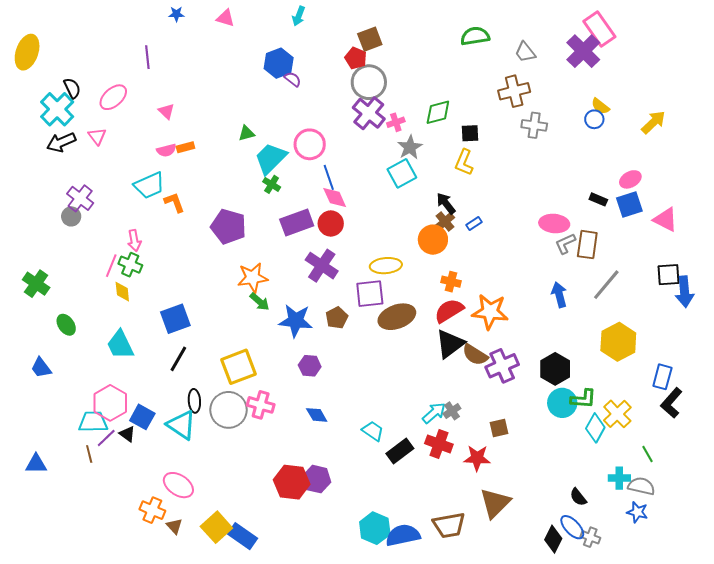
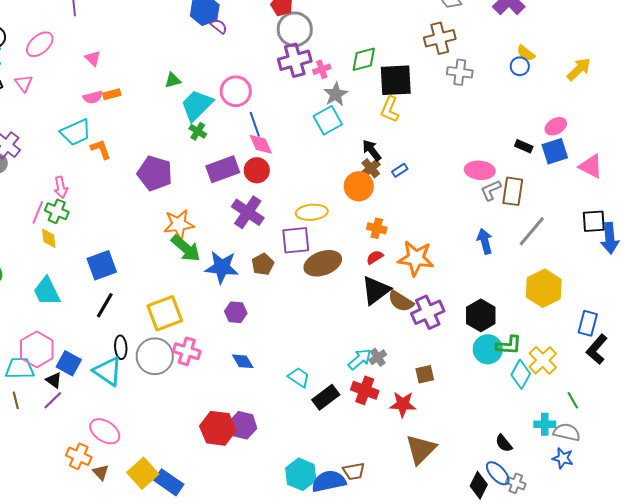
purple cross: (369, 113) -> (295, 60), turned 36
black square: (470, 133) -> (396, 80), size x1.8
green arrow: (260, 302) -> (186, 248), size x1.5
red semicircle: (449, 311) -> (375, 257), size x0.6
purple line: (106, 438) -> (53, 400), moved
brown trapezoid: (449, 525) -> (354, 471), moved, size x0.7

